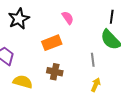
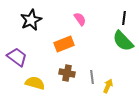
gray line: (93, 60) -> (92, 77), moved

